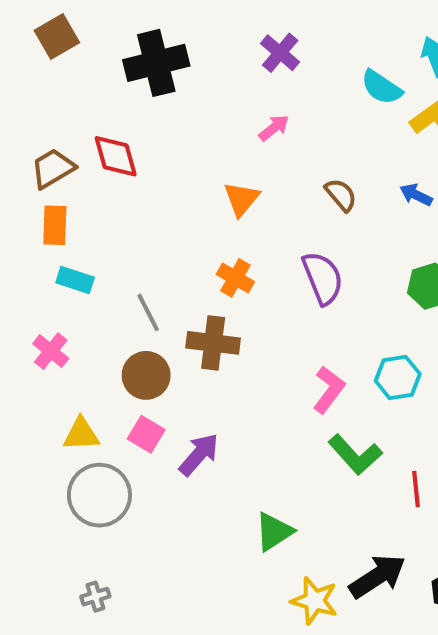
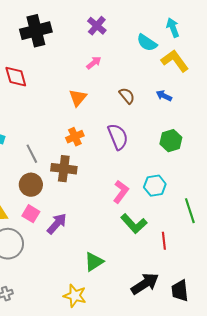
orange cross: (235, 278) -> (75, 137), turned 36
yellow star: (315, 601) -> (75, 296), moved

